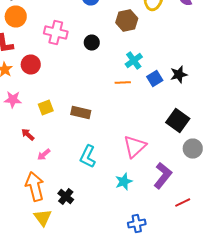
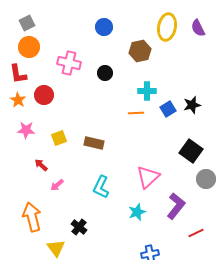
cyan cross: (134, 60) -> (147, 91), turned 36
orange arrow: (35, 186) -> (32, 217), moved

